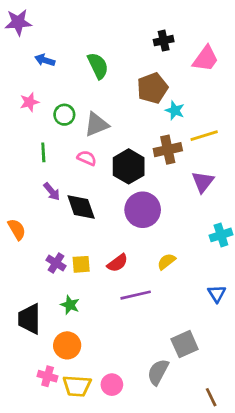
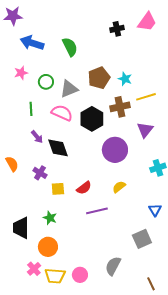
pink trapezoid: (206, 59) -> (147, 22), moved
blue arrow: (45, 60) -> (32, 43), size x1.6
brown pentagon: (152, 88) -> (99, 78), moved
pink semicircle: (87, 158) -> (62, 113), size x1.5
purple circle: (143, 210) -> (115, 150), moved
purple cross: (56, 263) -> (40, 173), moved
gray square: (185, 344) -> (142, 239), moved
pink cross: (48, 376) -> (34, 269), turned 32

